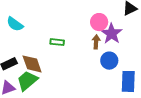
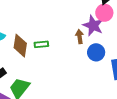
pink circle: (99, 22) -> (104, 13), moved
brown diamond: (32, 64) -> (20, 46), moved, turned 40

